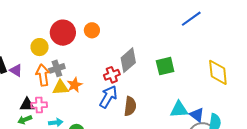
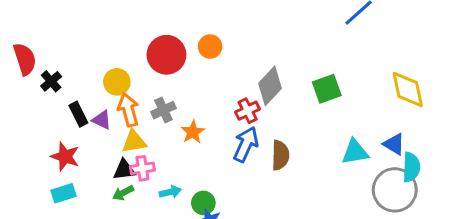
yellow circle: (40, 47) -> (117, 82), moved
orange arrow: (43, 75) -> (128, 110), moved
yellow triangle: (61, 88) -> (134, 142), moved
blue triangle: (197, 115) -> (394, 144), moved

